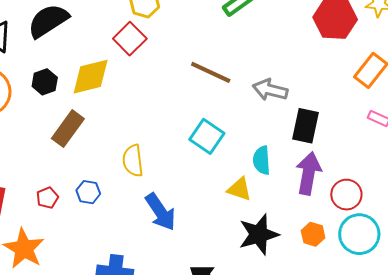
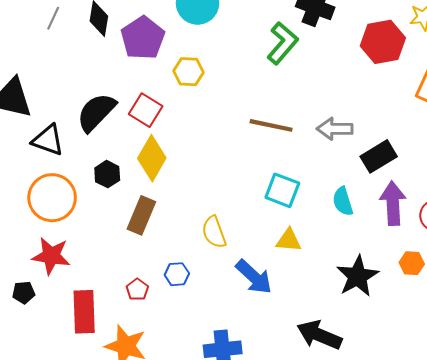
red square: (130, 39) -> (146, 110), moved
yellow diamond: (91, 77) -> (152, 158), turned -33
black rectangle: (306, 126) -> (379, 156), turned 60
yellow triangle: (239, 189) -> (289, 240), moved

